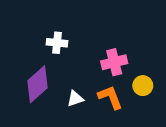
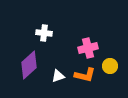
orange L-shape: (110, 97) -> (85, 75), turned 125

